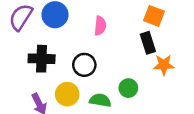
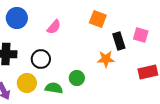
pink semicircle: (100, 26) -> (54, 27), turned 35
black rectangle: (148, 43) -> (119, 41), moved

